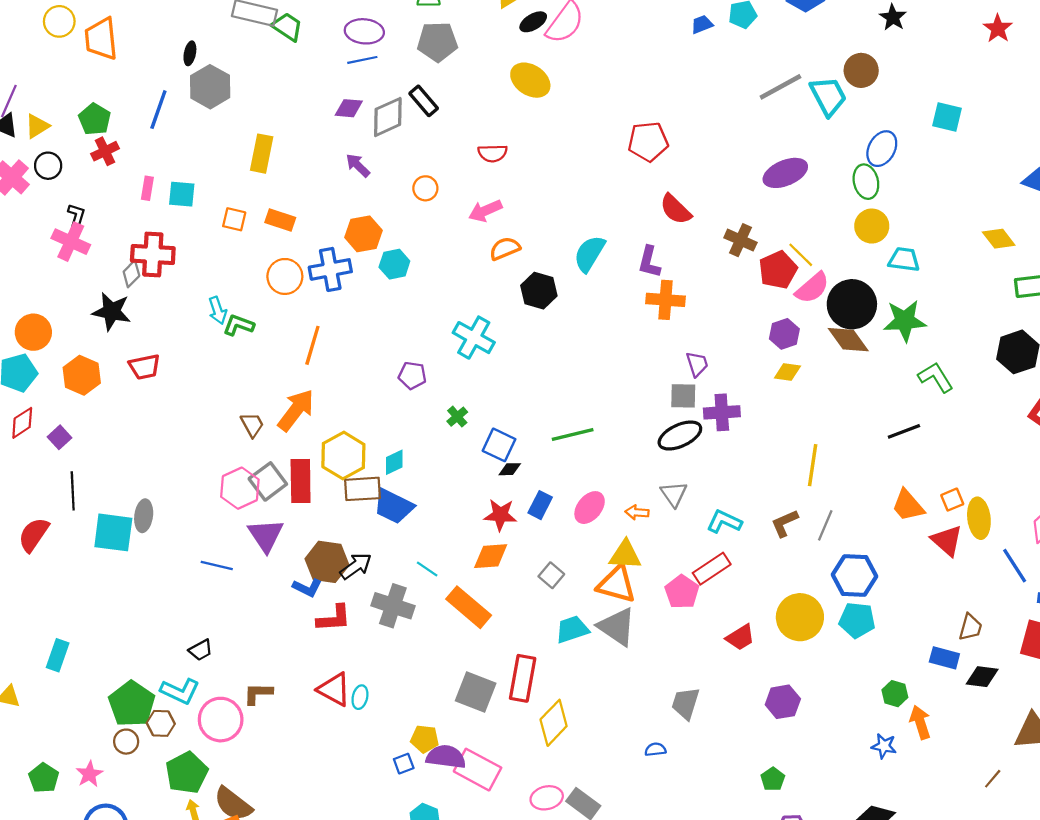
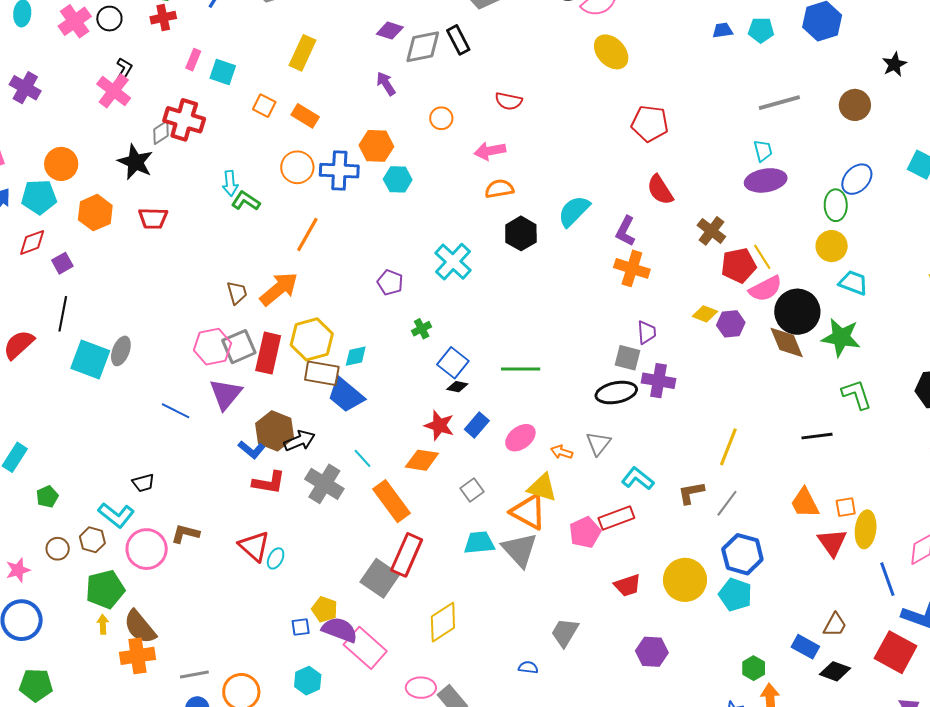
yellow ellipse: (530, 80) -> (611, 52), moved
cyan trapezoid: (828, 96) -> (763, 151), moved, size x0.6
yellow diamond: (787, 372) -> (705, 314), moved
red rectangle: (523, 678) -> (407, 555), moved
green pentagon: (132, 704) -> (47, 497), moved, size x0.5

